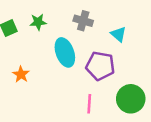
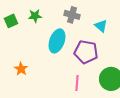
cyan ellipse: (65, 52) -> (57, 41), turned 40
orange star: (21, 74) -> (21, 69), moved

